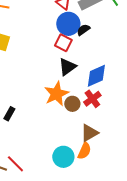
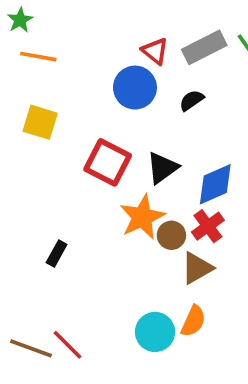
blue circle: (68, 24) -> (135, 88), moved
red square: (63, 43) -> (108, 162), moved, size x1.4
brown triangle: (89, 133) -> (197, 268), moved

